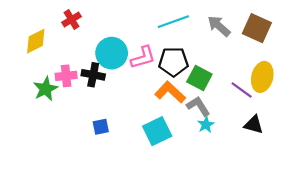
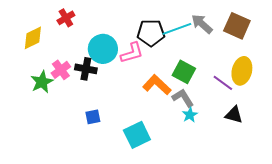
cyan line: (173, 22) -> (177, 29), moved
black pentagon: (173, 62) -> (151, 33), moved
pink cross: (66, 76) -> (61, 70), turned -30
cyan square: (157, 131) -> (137, 135), moved

